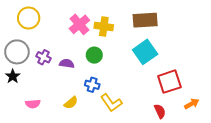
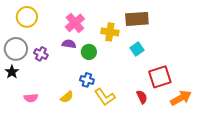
yellow cross: (104, 26) -> (110, 32), moved
cyan square: (145, 52) -> (137, 49), size x0.6
purple semicircle: (67, 64) -> (69, 44), moved
orange arrow: (192, 104) -> (181, 98), size x1.5
red semicircle: (160, 111) -> (142, 97), moved

